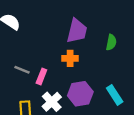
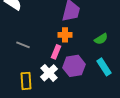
green semicircle: (111, 42) -> (101, 39), moved, turned 48
pink rectangle: (41, 77) -> (56, 52), moved

